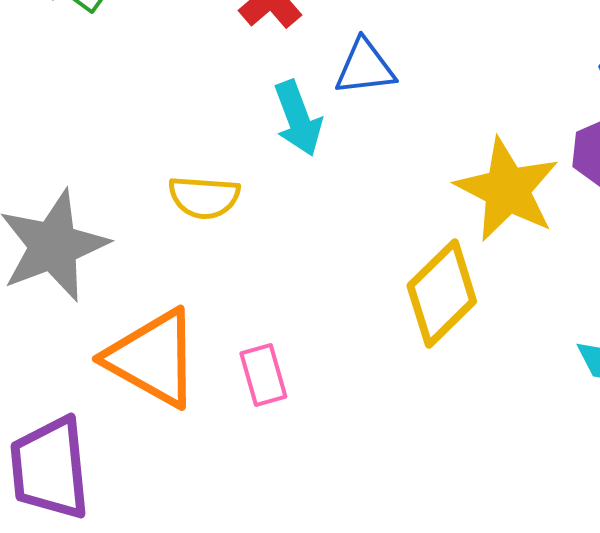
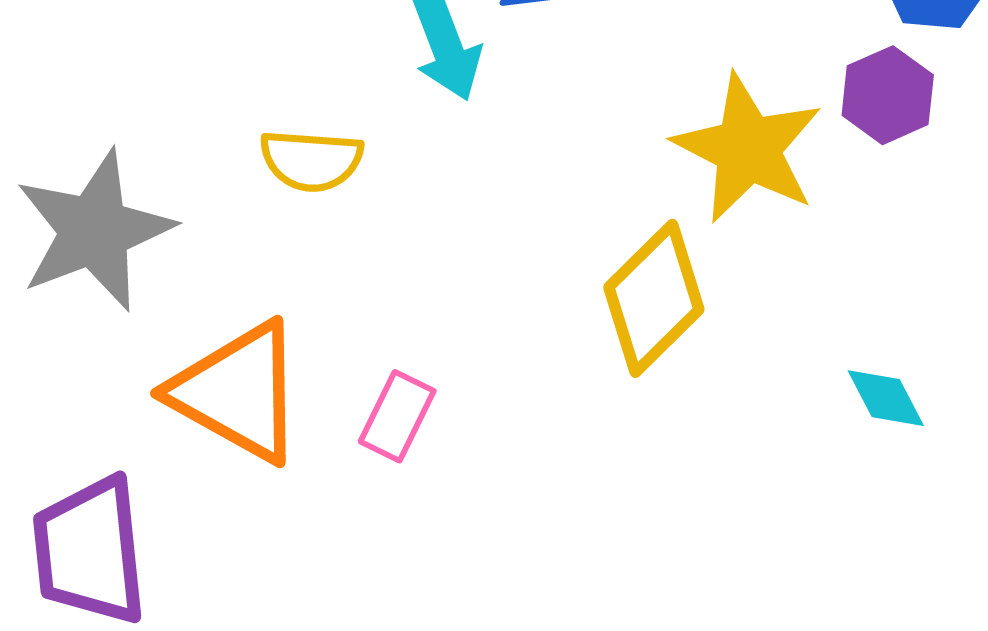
pink rectangle: (263, 375) -> (397, 416), turned 42

